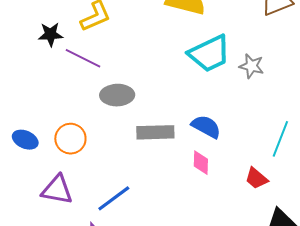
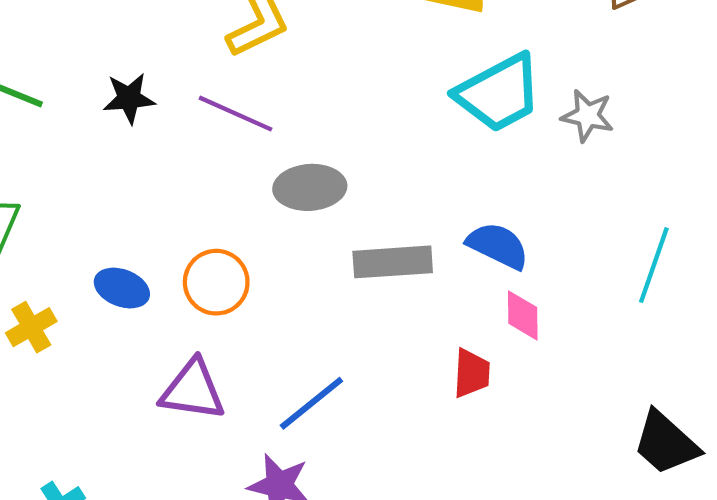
black star: (51, 34) -> (129, 98), moved
pink diamond: (201, 163) -> (523, 315), moved
red trapezoid: (256, 178) -> (471, 373), moved, turned -125

